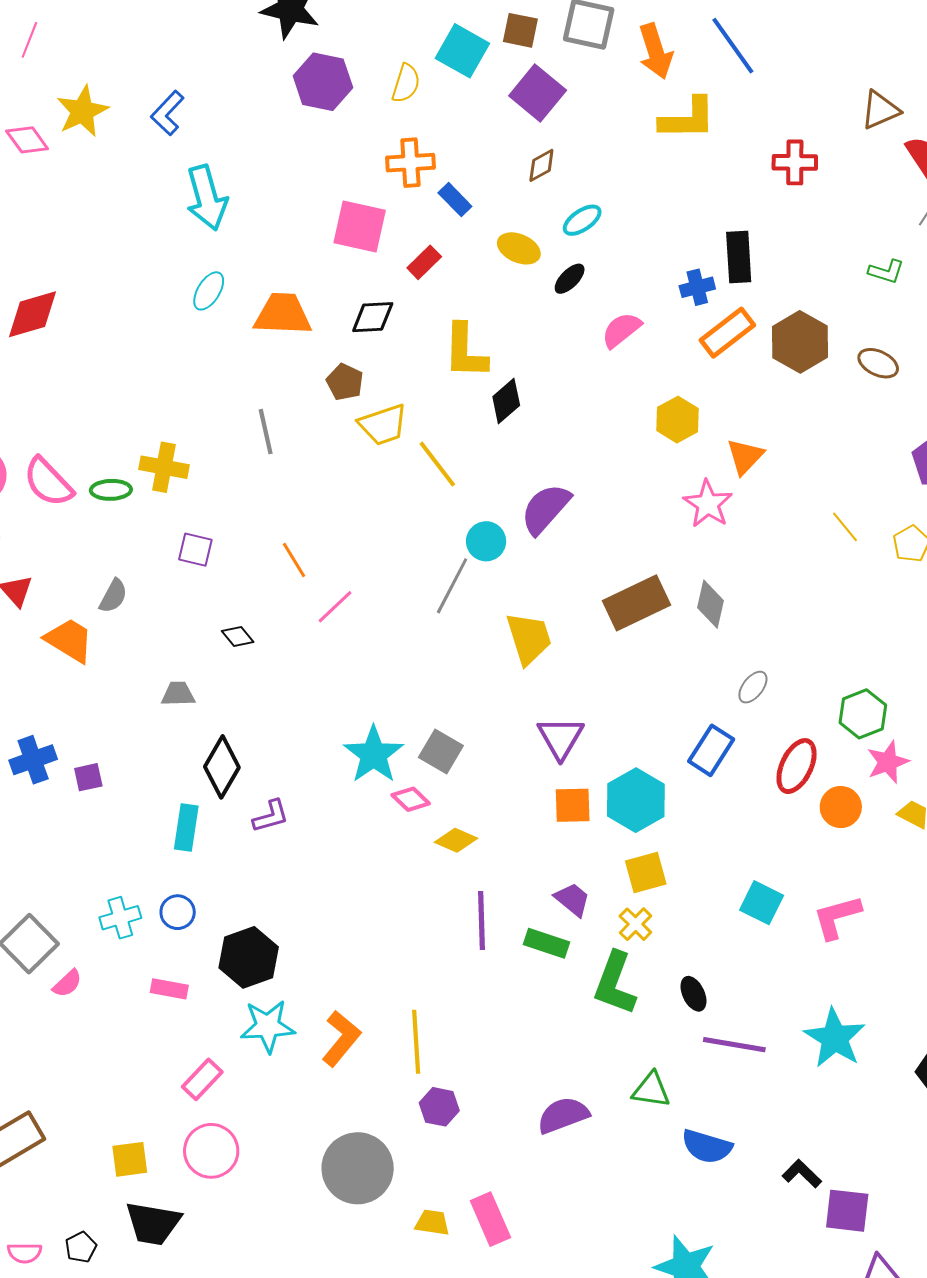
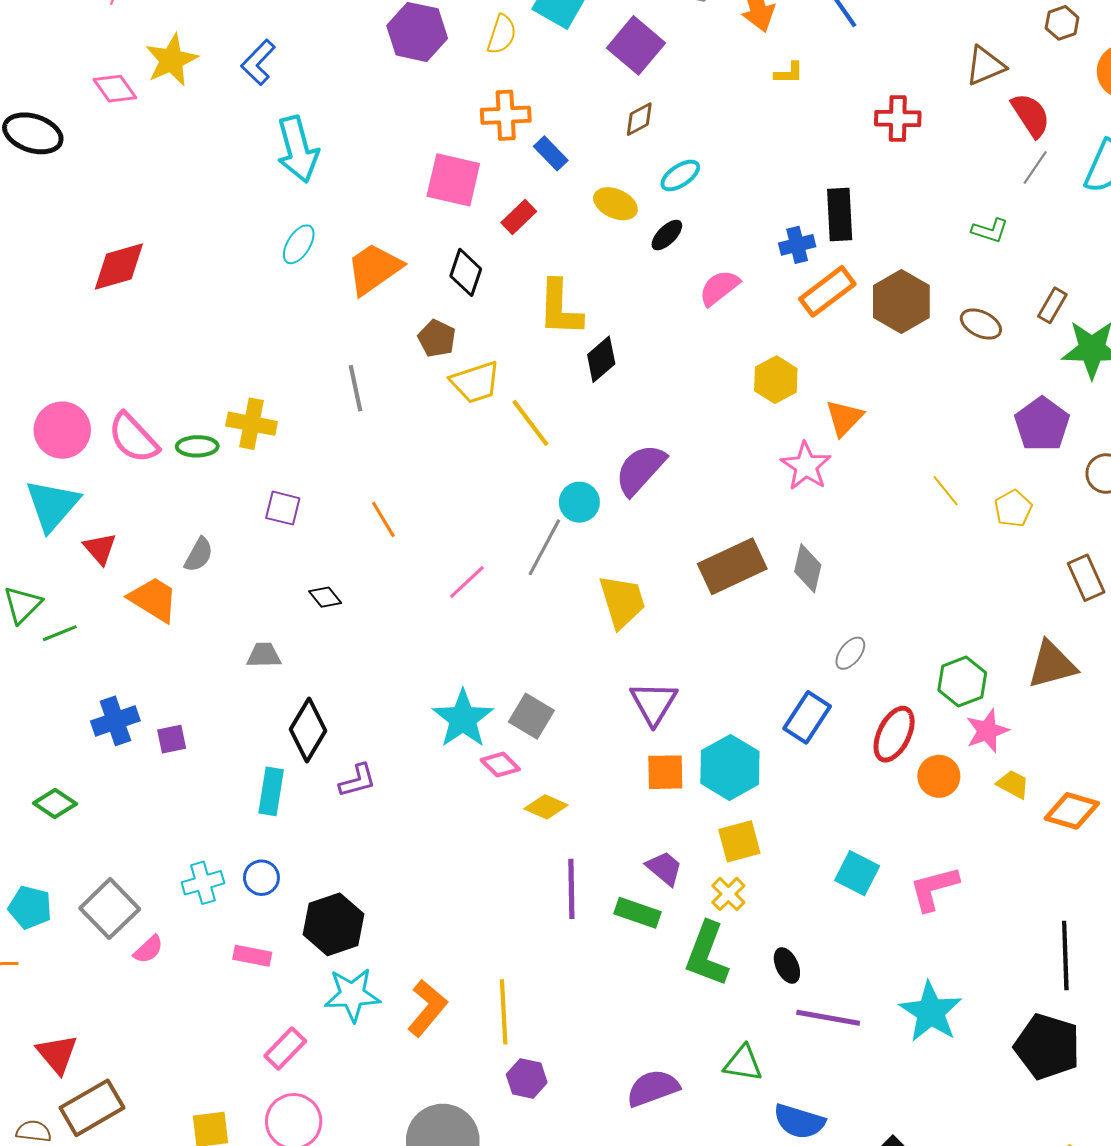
yellow L-shape: (688, 119) -> (789, 73), size x0.5
orange trapezoid: (283, 314) -> (374, 269), turned -38
black diamond: (373, 317) -> (466, 272), turned -69
pink line: (335, 607) -> (467, 582), moved

